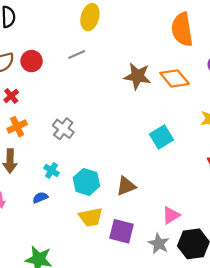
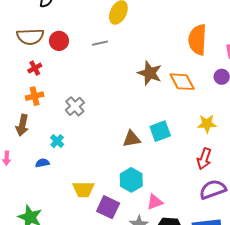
cyan hexagon: (86, 182) -> (131, 180), moved
brown triangle: (126, 186) -> (132, 139), moved

